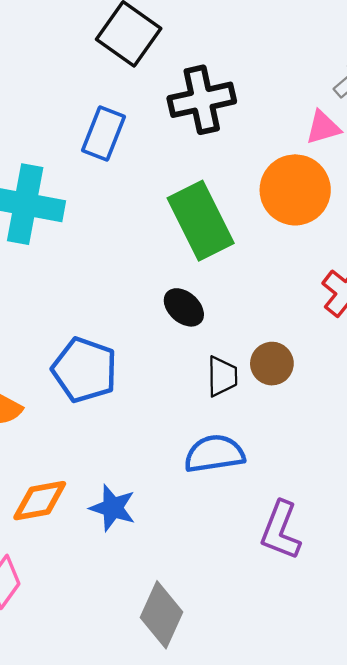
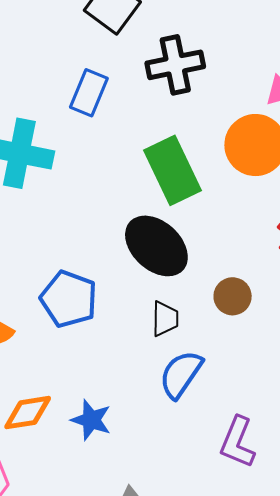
black ellipse: (184, 307) -> (156, 246), size x1.8
black trapezoid: (222, 376) -> (165, 319), moved
blue semicircle: (214, 454) -> (181, 374), turned -48

